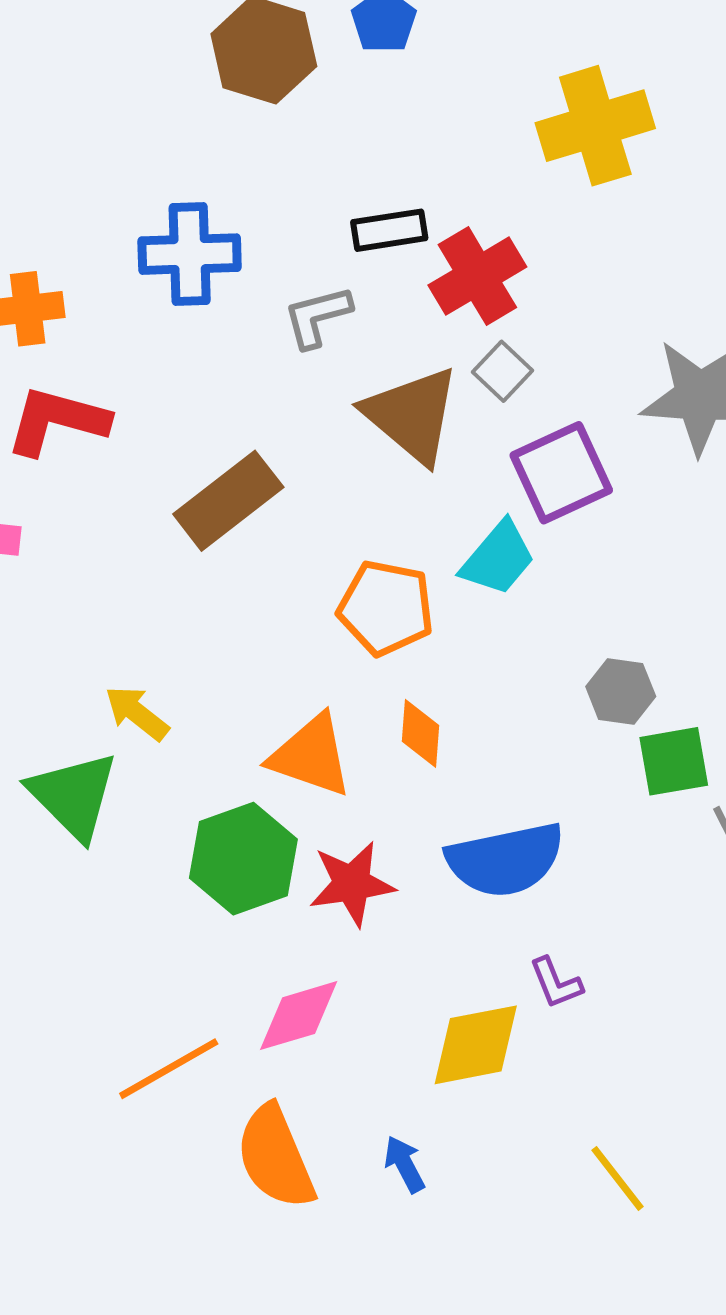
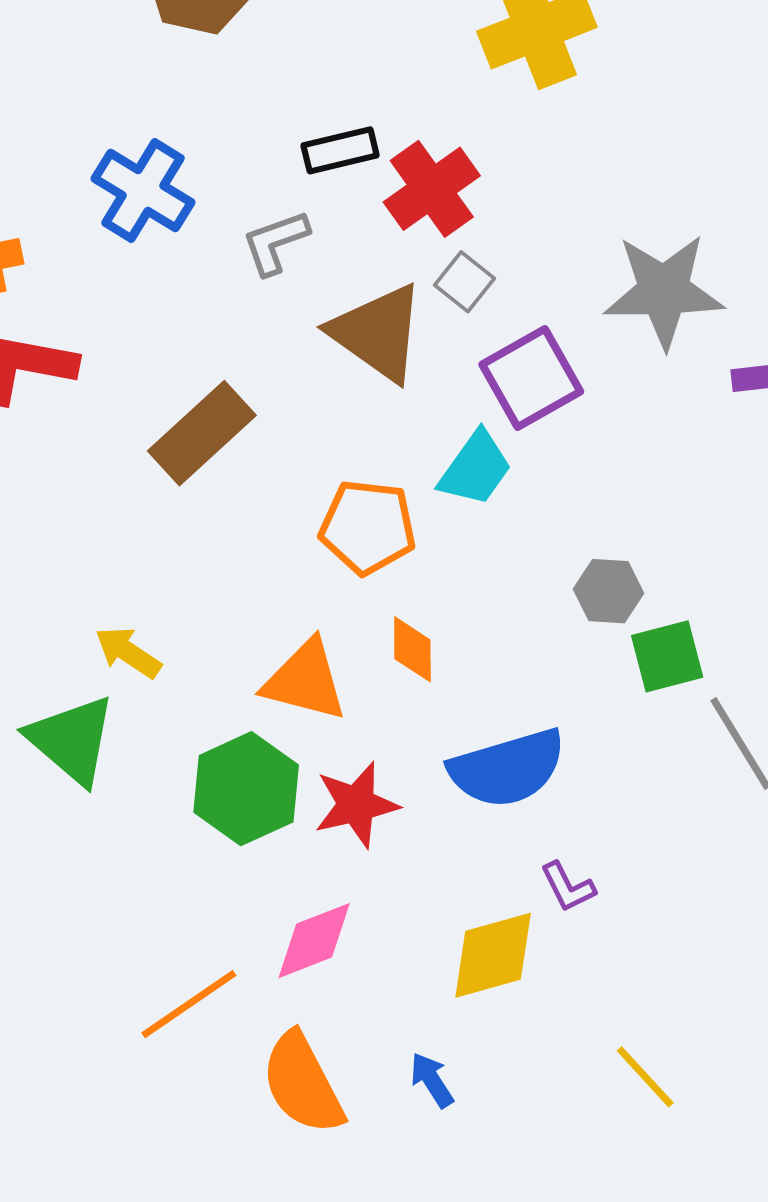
blue cross: (190, 254) -> (143, 191), turned 38

